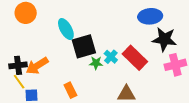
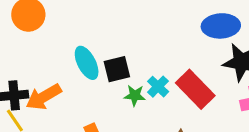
cyan ellipse: (66, 29) -> (87, 63), moved
black square: (84, 46) -> (117, 69), size x0.7

